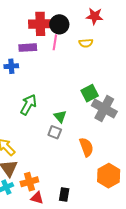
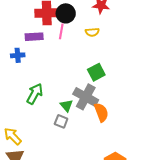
green square: (90, 93) -> (96, 72), moved
gray cross: (104, 108) -> (86, 97), moved
orange semicircle: (86, 147) -> (101, 112), moved

